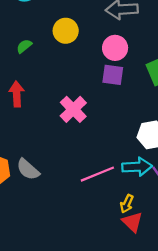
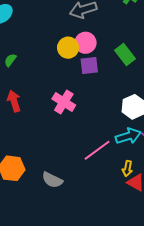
yellow circle: (66, 31) -> (68, 48), moved
gray semicircle: (28, 169) -> (52, 180), moved

